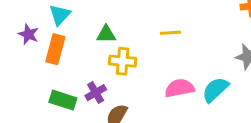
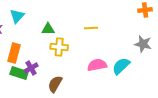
orange rectangle: (55, 49) -> (14, 53), moved
purple cross: (96, 93) -> (31, 68), moved

